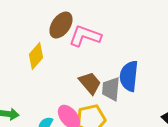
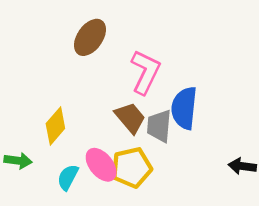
pink L-shape: (85, 36) -> (145, 72), moved, turned 96
yellow diamond: (36, 56) -> (55, 126), moved

